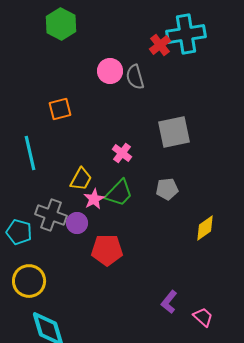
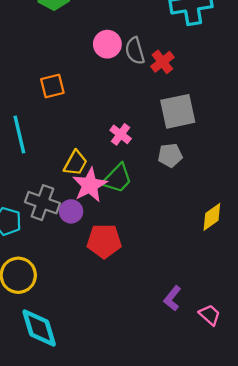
red cross: (160, 45) -> (162, 62), moved
gray pentagon: (167, 189) -> (170, 155), moved
pink star: (94, 199) -> (90, 185), size x1.5

